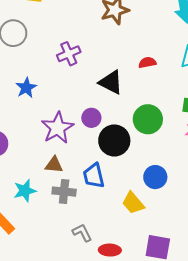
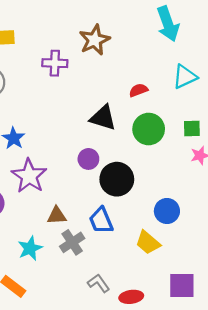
purple cross: (69, 54) -> (55, 63), moved, turned 35
green circle: (148, 119) -> (149, 129), moved
purple star: (58, 128) -> (29, 176), moved
gray cross: (64, 192) -> (72, 242), turned -30

